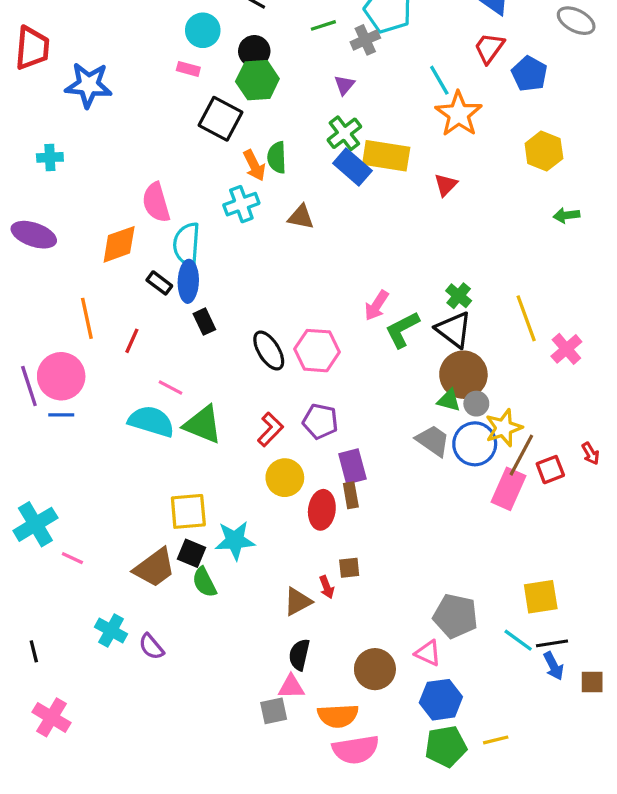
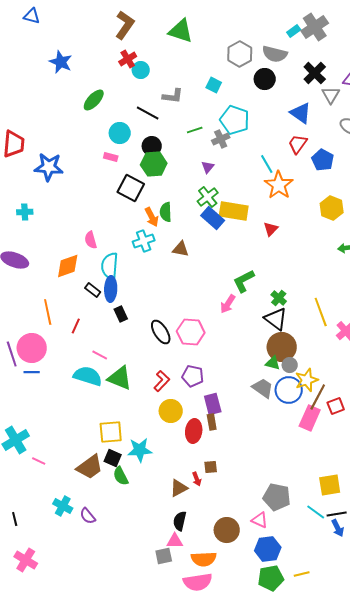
pink semicircle: (156, 202) -> (91, 240), size x0.7
green L-shape: (402, 330) -> (244, 281), moved
pink semicircle: (356, 750) -> (198, 582), moved

